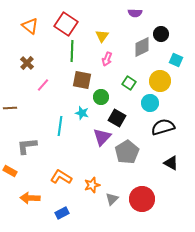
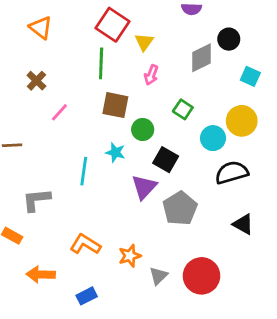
red square: (66, 24) -> (113, 25), moved
yellow circle: (160, 81) -> (242, 121), moved

